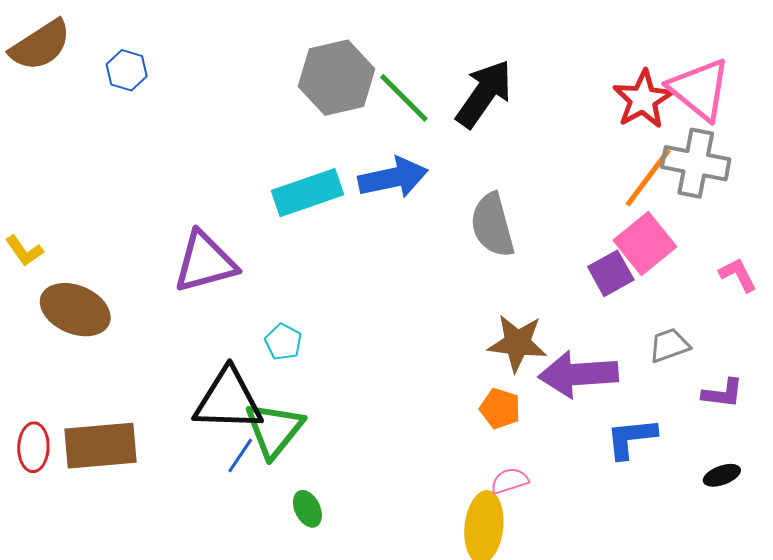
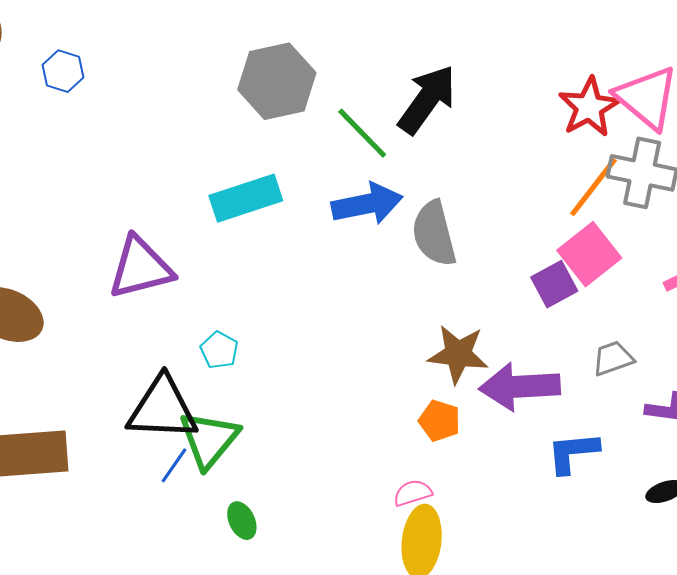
green line: (404, 98) -> (362, 133), moved
blue arrow: (393, 178) -> (367, 204), moved
pink semicircle: (510, 481) -> (413, 493), moved

